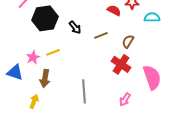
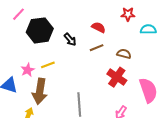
red semicircle: (114, 10) -> (99, 27), moved
brown semicircle: (128, 41) -> (124, 54), turned 72
brown arrow: (45, 78) -> (40, 91), size x1.4

